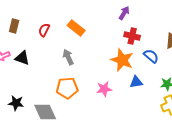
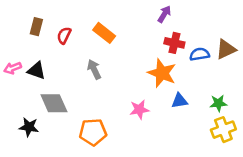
brown rectangle: (14, 26) -> (36, 27), moved
blue semicircle: (151, 56) -> (200, 54), moved, turned -49
orange pentagon: (67, 88) -> (93, 132), moved
gray diamond: (45, 112) -> (54, 103), moved

